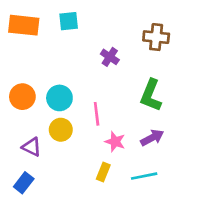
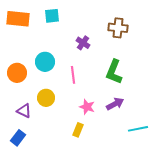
cyan circle: (59, 98) -> (45, 62), moved
pink line: (97, 114) -> (73, 75), moved
cyan line: (144, 176) -> (138, 129), moved

